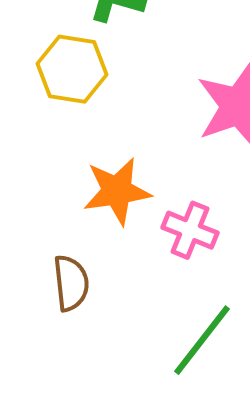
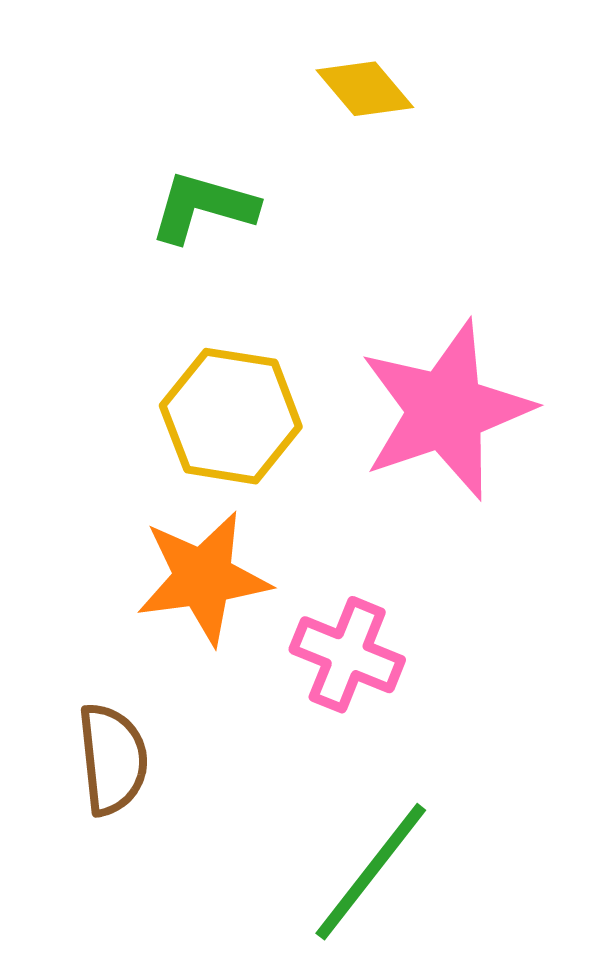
yellow hexagon: (72, 69) -> (231, 416), moved

